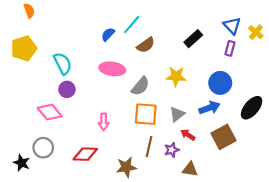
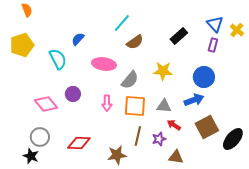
blue semicircle: (108, 34) -> (78, 39), moved
purple circle: (67, 89) -> (73, 94), moved
black ellipse: (252, 108) -> (233, 139), moved
gray triangle: (177, 114) -> (164, 106), turned 42
pink arrow: (104, 122) -> (107, 103), moved
black star: (22, 163) -> (31, 156), moved

